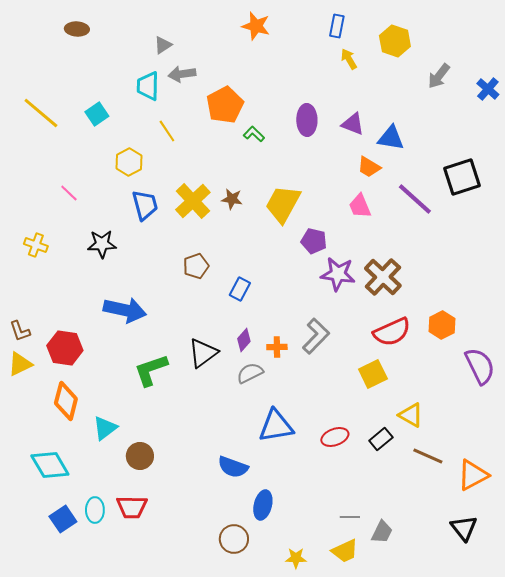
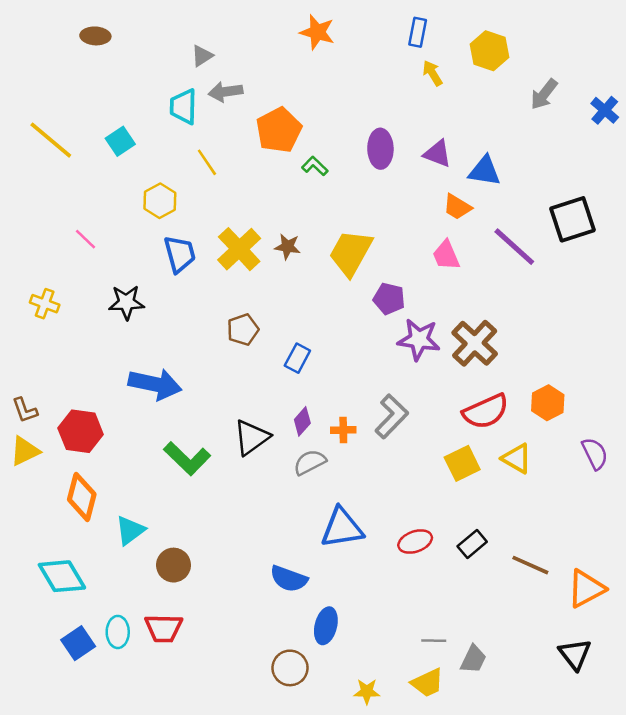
purple semicircle: (480, 366) -> (595, 454), size x0.7
green L-shape: (151, 370) -> (187, 458), turned -117
yellow triangle: (411, 415) -> (517, 458), moved

